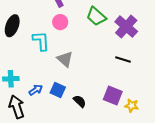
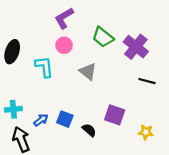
gray triangle: (65, 59) -> (88, 71), moved
black line: (123, 60) -> (147, 81), moved
purple square: (113, 95) -> (115, 115), moved

